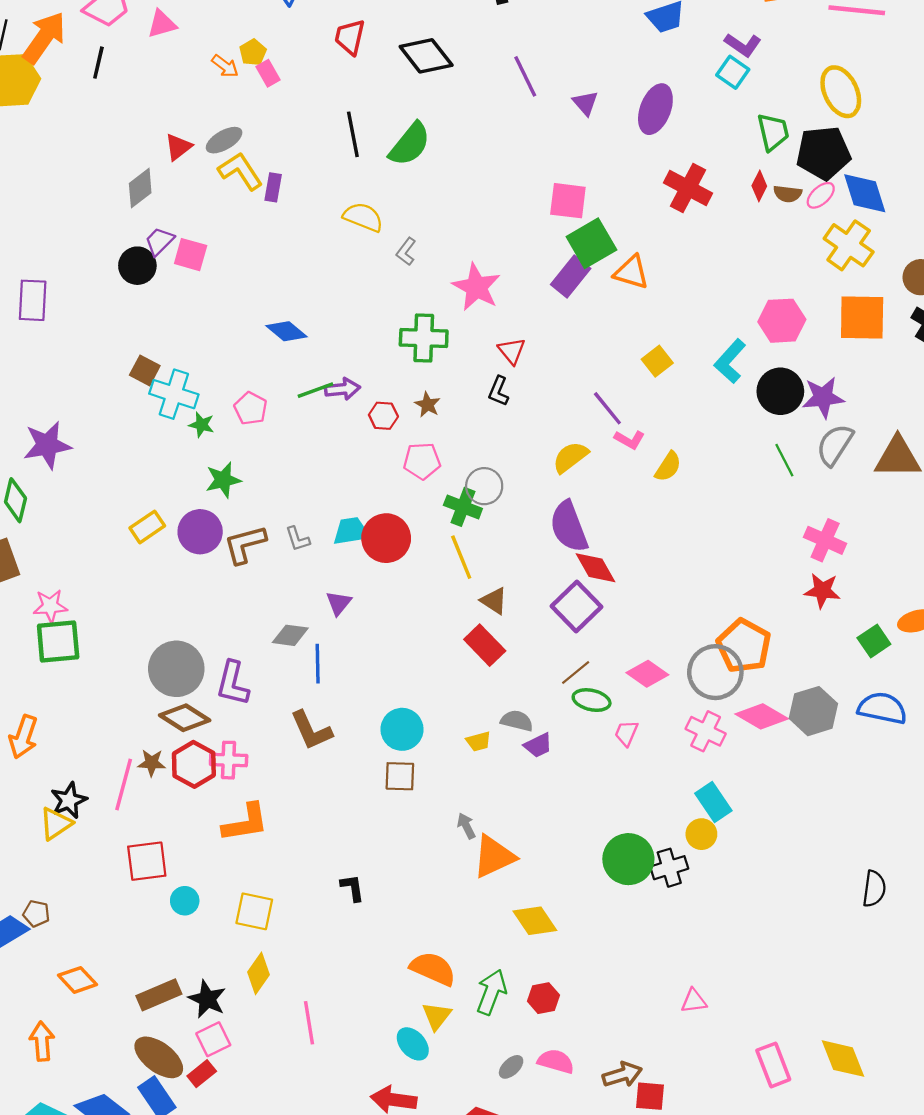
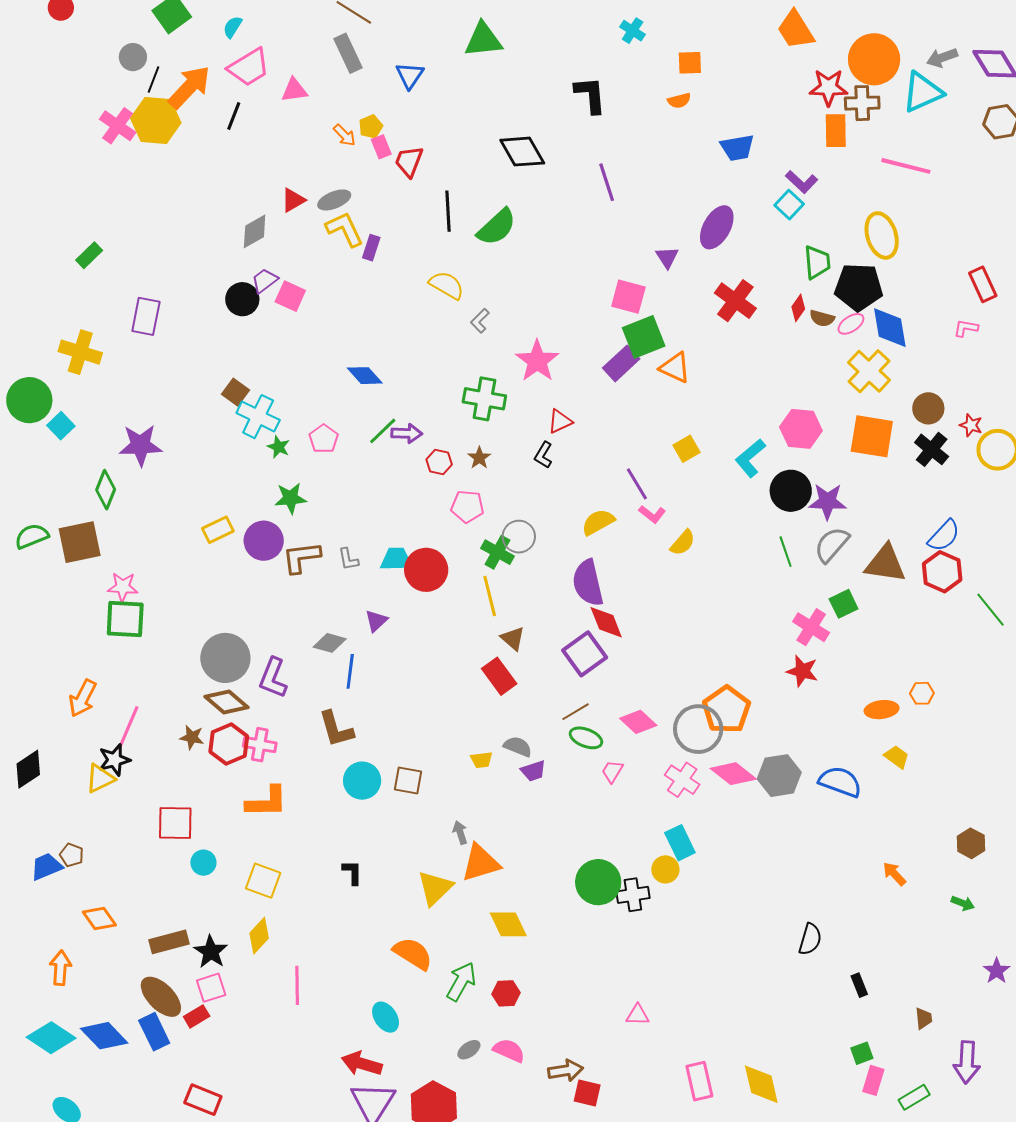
red trapezoid: (350, 37) -> (409, 161), moved
purple triangle: (585, 103) -> (667, 257), moved
red triangle: (512, 351) -> (560, 421), turned 36
green line: (315, 390) -> (383, 431), turned -32
green square: (874, 641) -> (844, 604), moved
cyan circle: (402, 729) -> (362, 781), moved
pink line: (124, 784) -> (128, 728), moved
yellow triangle: (437, 1016) -> (435, 888), moved, size x1.4

